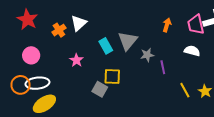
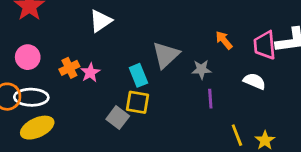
orange arrow: (167, 25) -> (224, 40), turned -64
orange cross: (59, 30) -> (69, 68), moved
cyan rectangle: (106, 46) -> (138, 75), moved
gray star: (147, 55) -> (201, 69), moved

